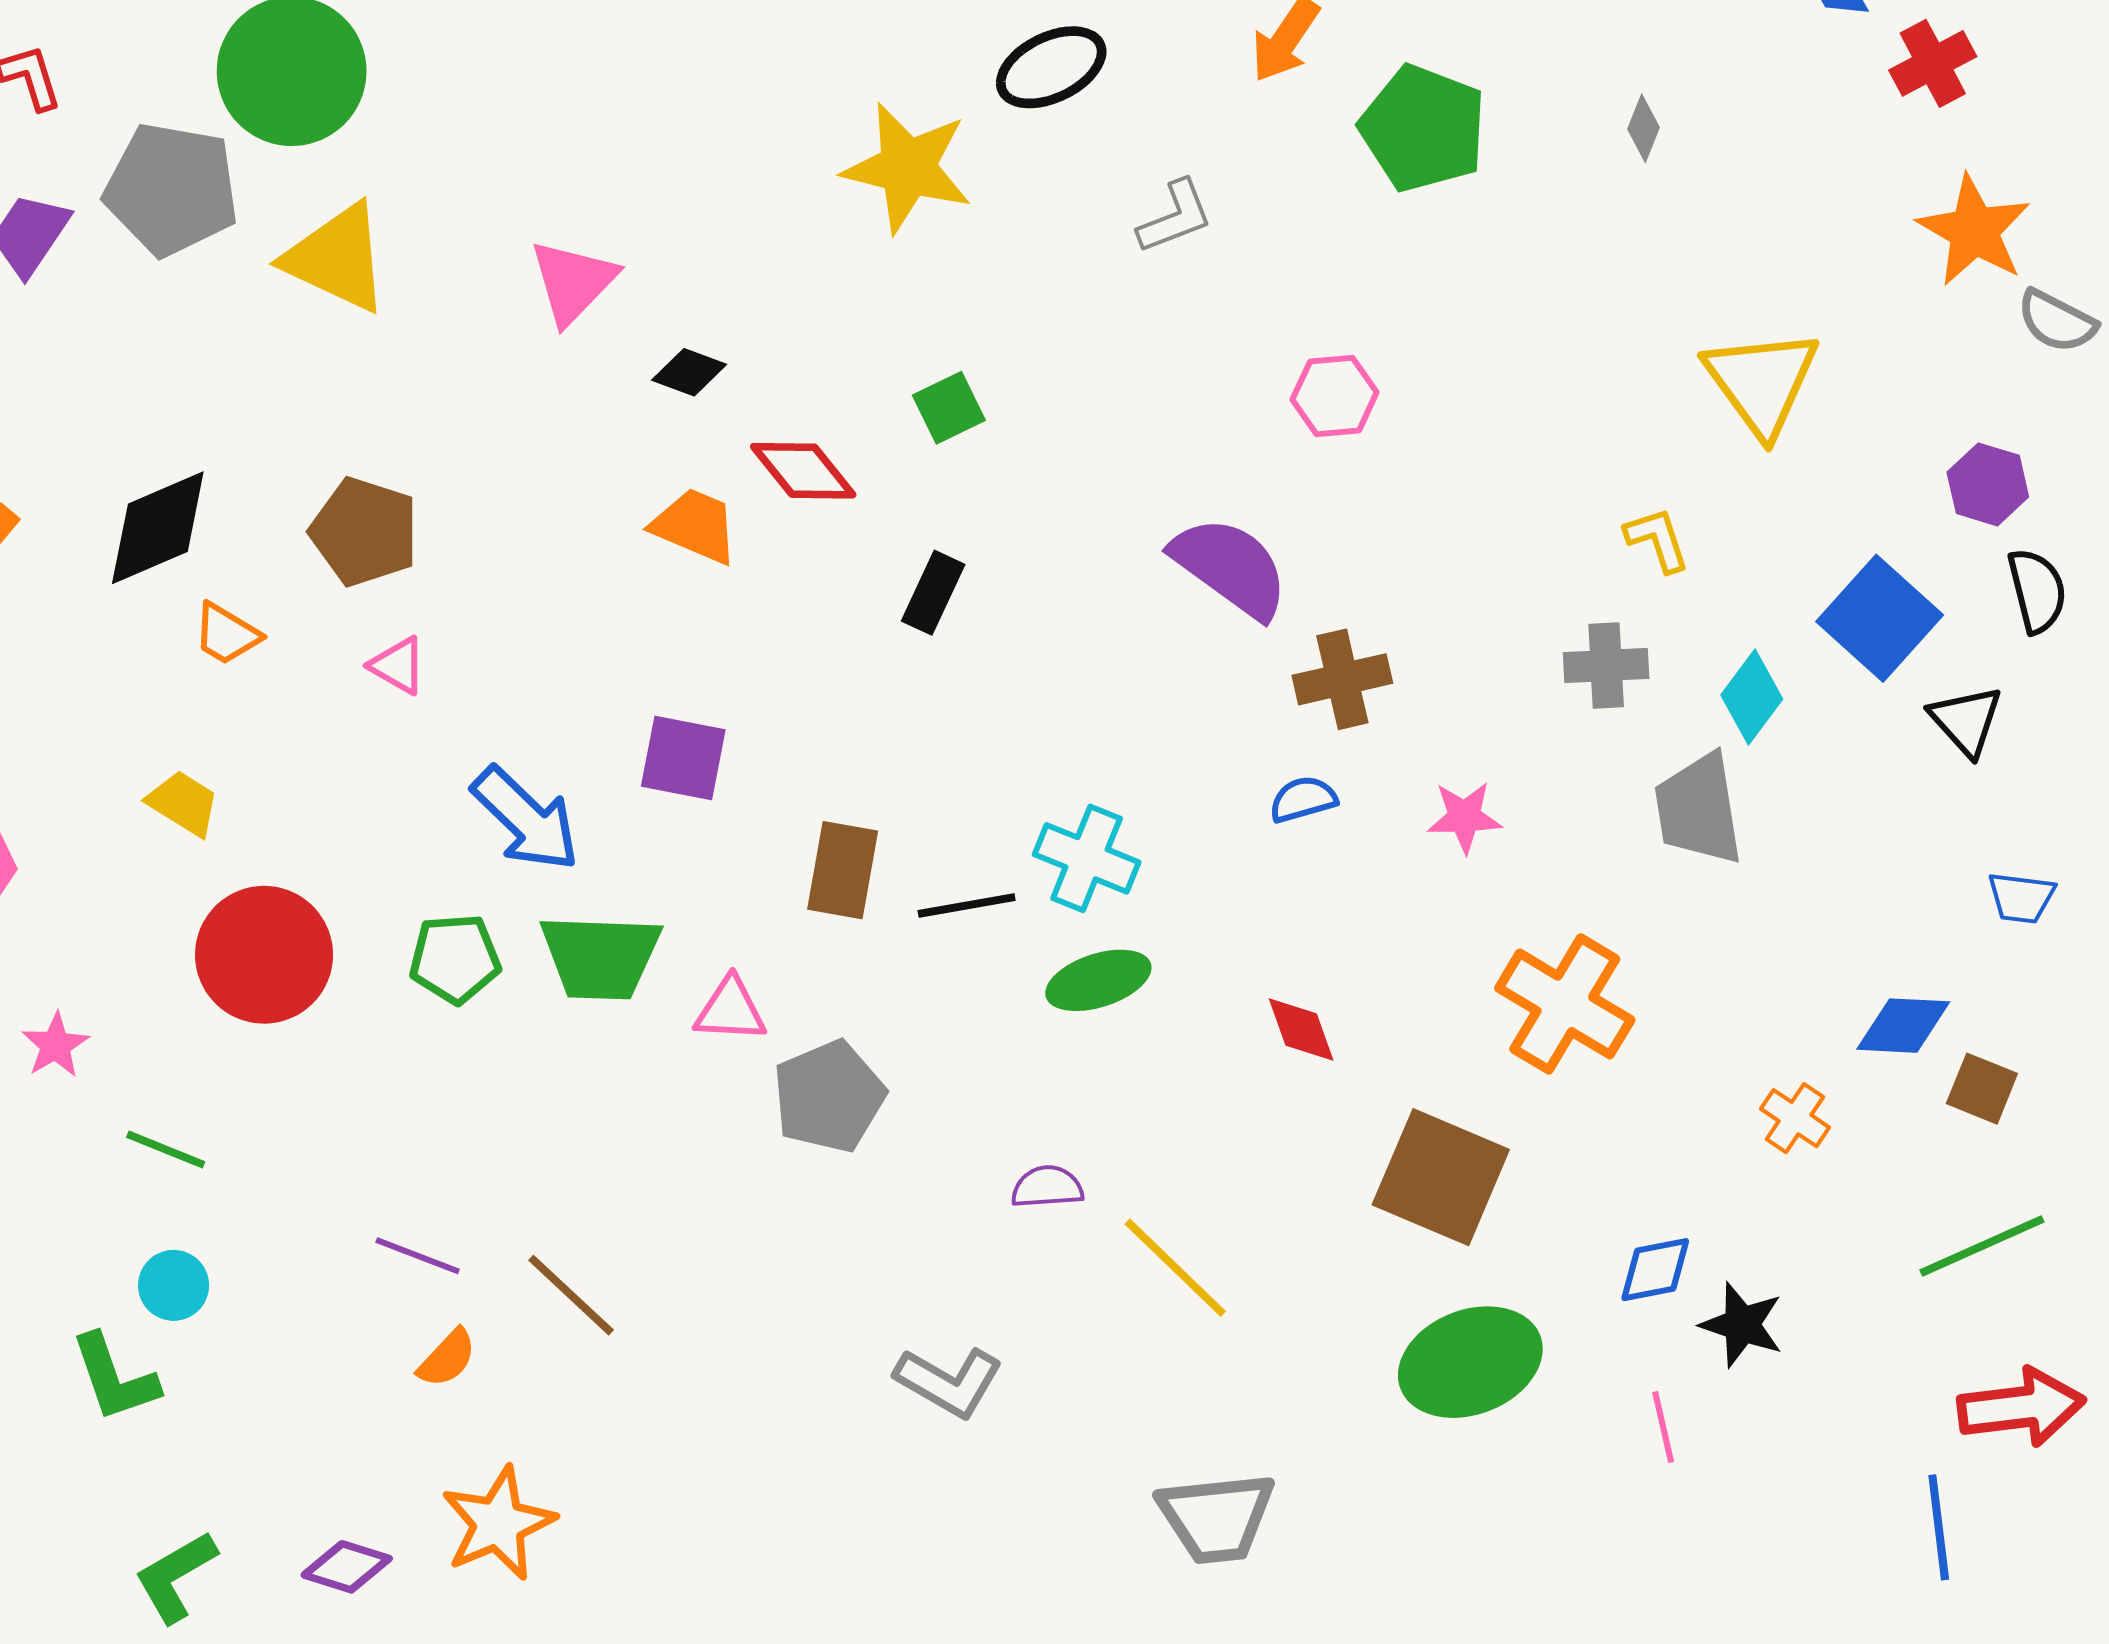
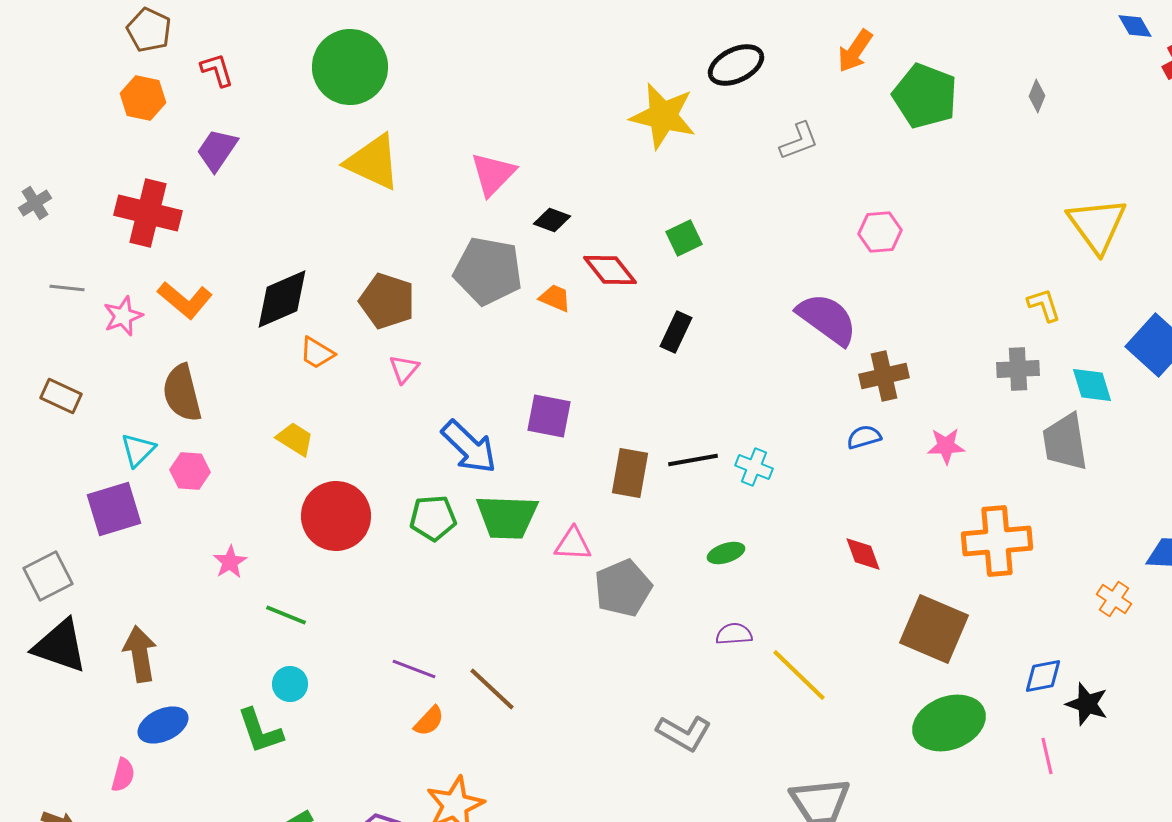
gray pentagon: (172, 189) -> (488, 271), moved
orange trapezoid: (695, 526) -> (555, 298), size x0.7
pink triangle: (398, 666) -> (404, 369), turned 40
cyan diamond: (1752, 697) -> (1092, 385), turned -54
cyan cross: (1087, 858) -> (754, 467), size x0.7
black line: (967, 906) -> (693, 460), moved
green ellipse: (1098, 980) -> (726, 553), moved, size x0.7
orange cross: (1565, 1004) -> (997, 541), turned -36

